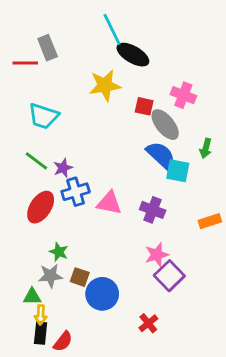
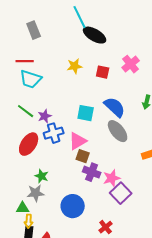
red line: (25, 63) -> (25, 61), moved
yellow star: (105, 85) -> (75, 66), moved, size x0.7
pink cross: (183, 95) -> (131, 64), turned 30
gray ellipse: (165, 125) -> (118, 131), moved
cyan square: (178, 171) -> (86, 113), moved
pink triangle: (109, 203) -> (78, 141), turned -42
purple cross: (153, 210) -> (92, 172), moved
brown square: (80, 277) -> (83, 156), moved

